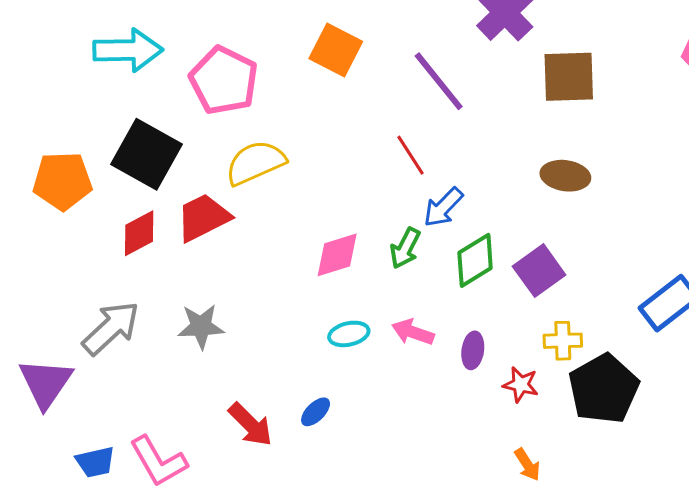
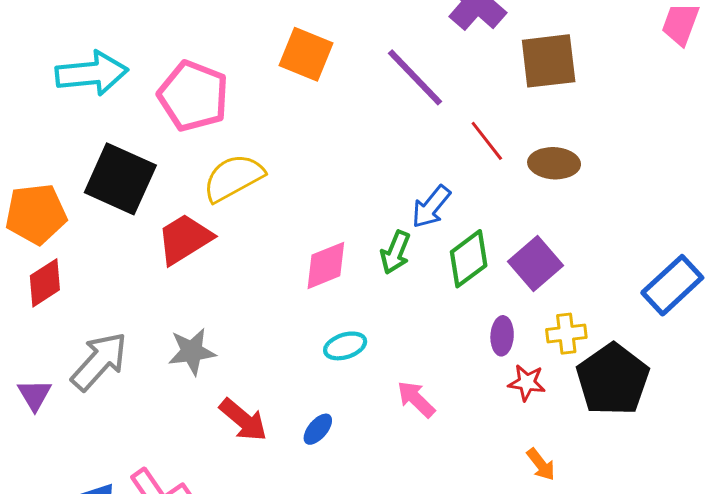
red line: (410, 155) -> (487, 141), moved
red diamond: (139, 233) -> (45, 283), moved
pink arrow: (413, 332) -> (416, 399), moved, turned 30
purple ellipse: (473, 350) -> (502, 336), moved
purple triangle: (46, 383) -> (35, 395), moved, size x0.6
red arrow: (251, 425) -> (243, 420), moved

